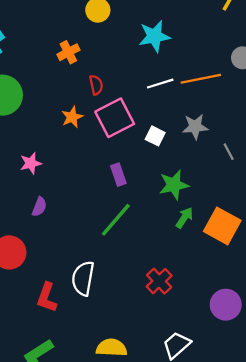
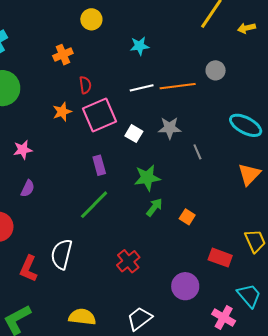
cyan star: (154, 36) -> (140, 46), size x0.7
orange square: (222, 226) -> (187, 217), size x0.5

